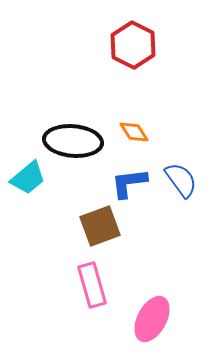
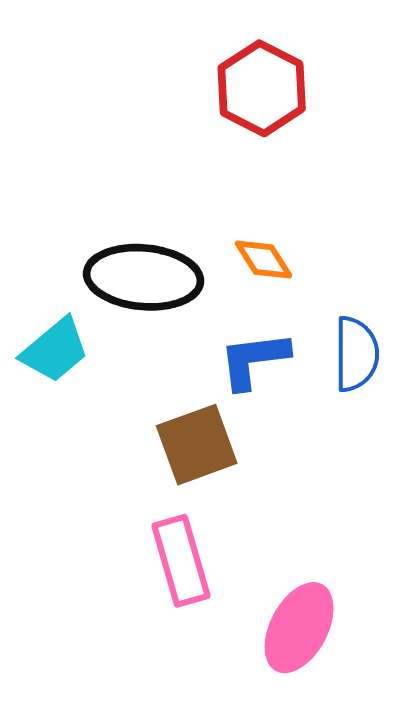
blue semicircle: (181, 180) -> (356, 354), turned 36

